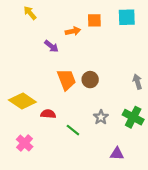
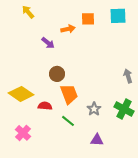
orange trapezoid: (66, 80) -> (69, 94), moved
brown circle: (90, 80) -> (57, 74), moved
purple triangle: (117, 154) -> (97, 140), moved

